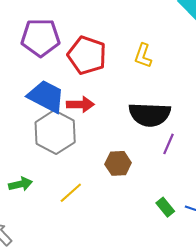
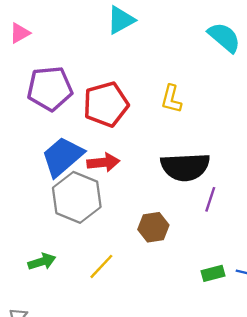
red pentagon: (87, 55) -> (106, 104), turned -30
blue trapezoid: (46, 96) -> (63, 157), turned -63
green rectangle: (165, 207) -> (213, 273), turned -60

